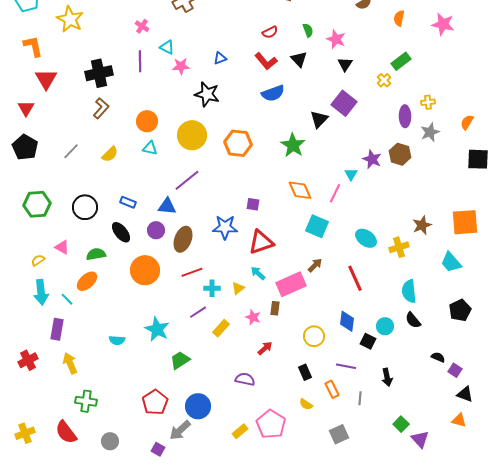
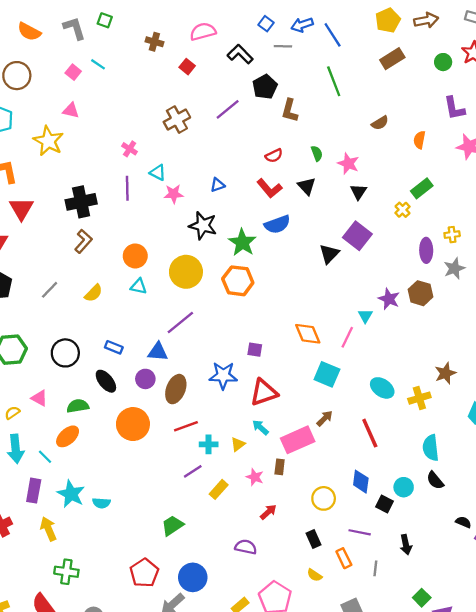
green star: (293, 145) -> (242, 242), moved
cyan star: (157, 329) -> (71, 494), moved

